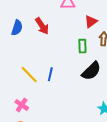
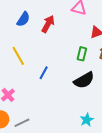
red arrow: (42, 26) -> (48, 24), turned -132
yellow line: (29, 74) -> (18, 56), moved

